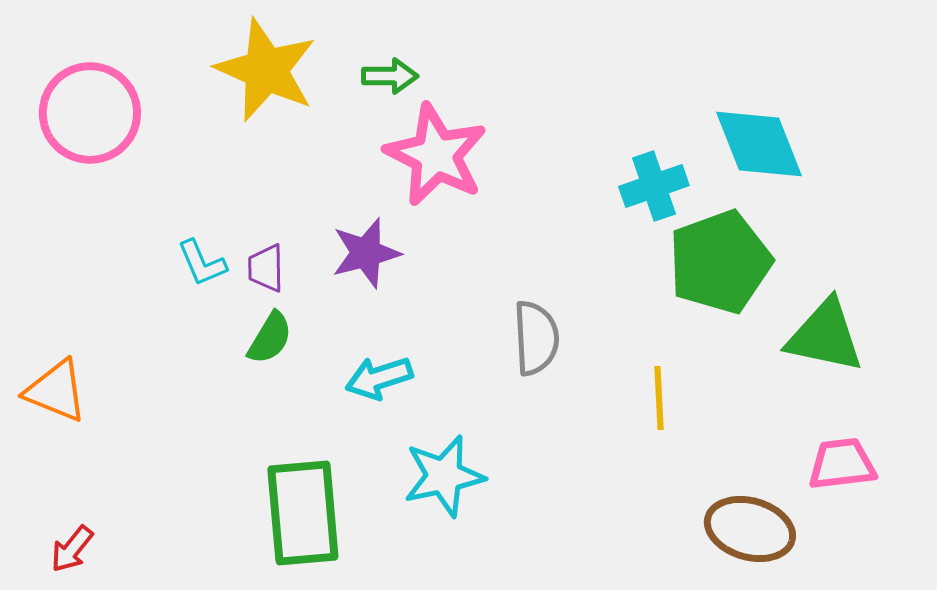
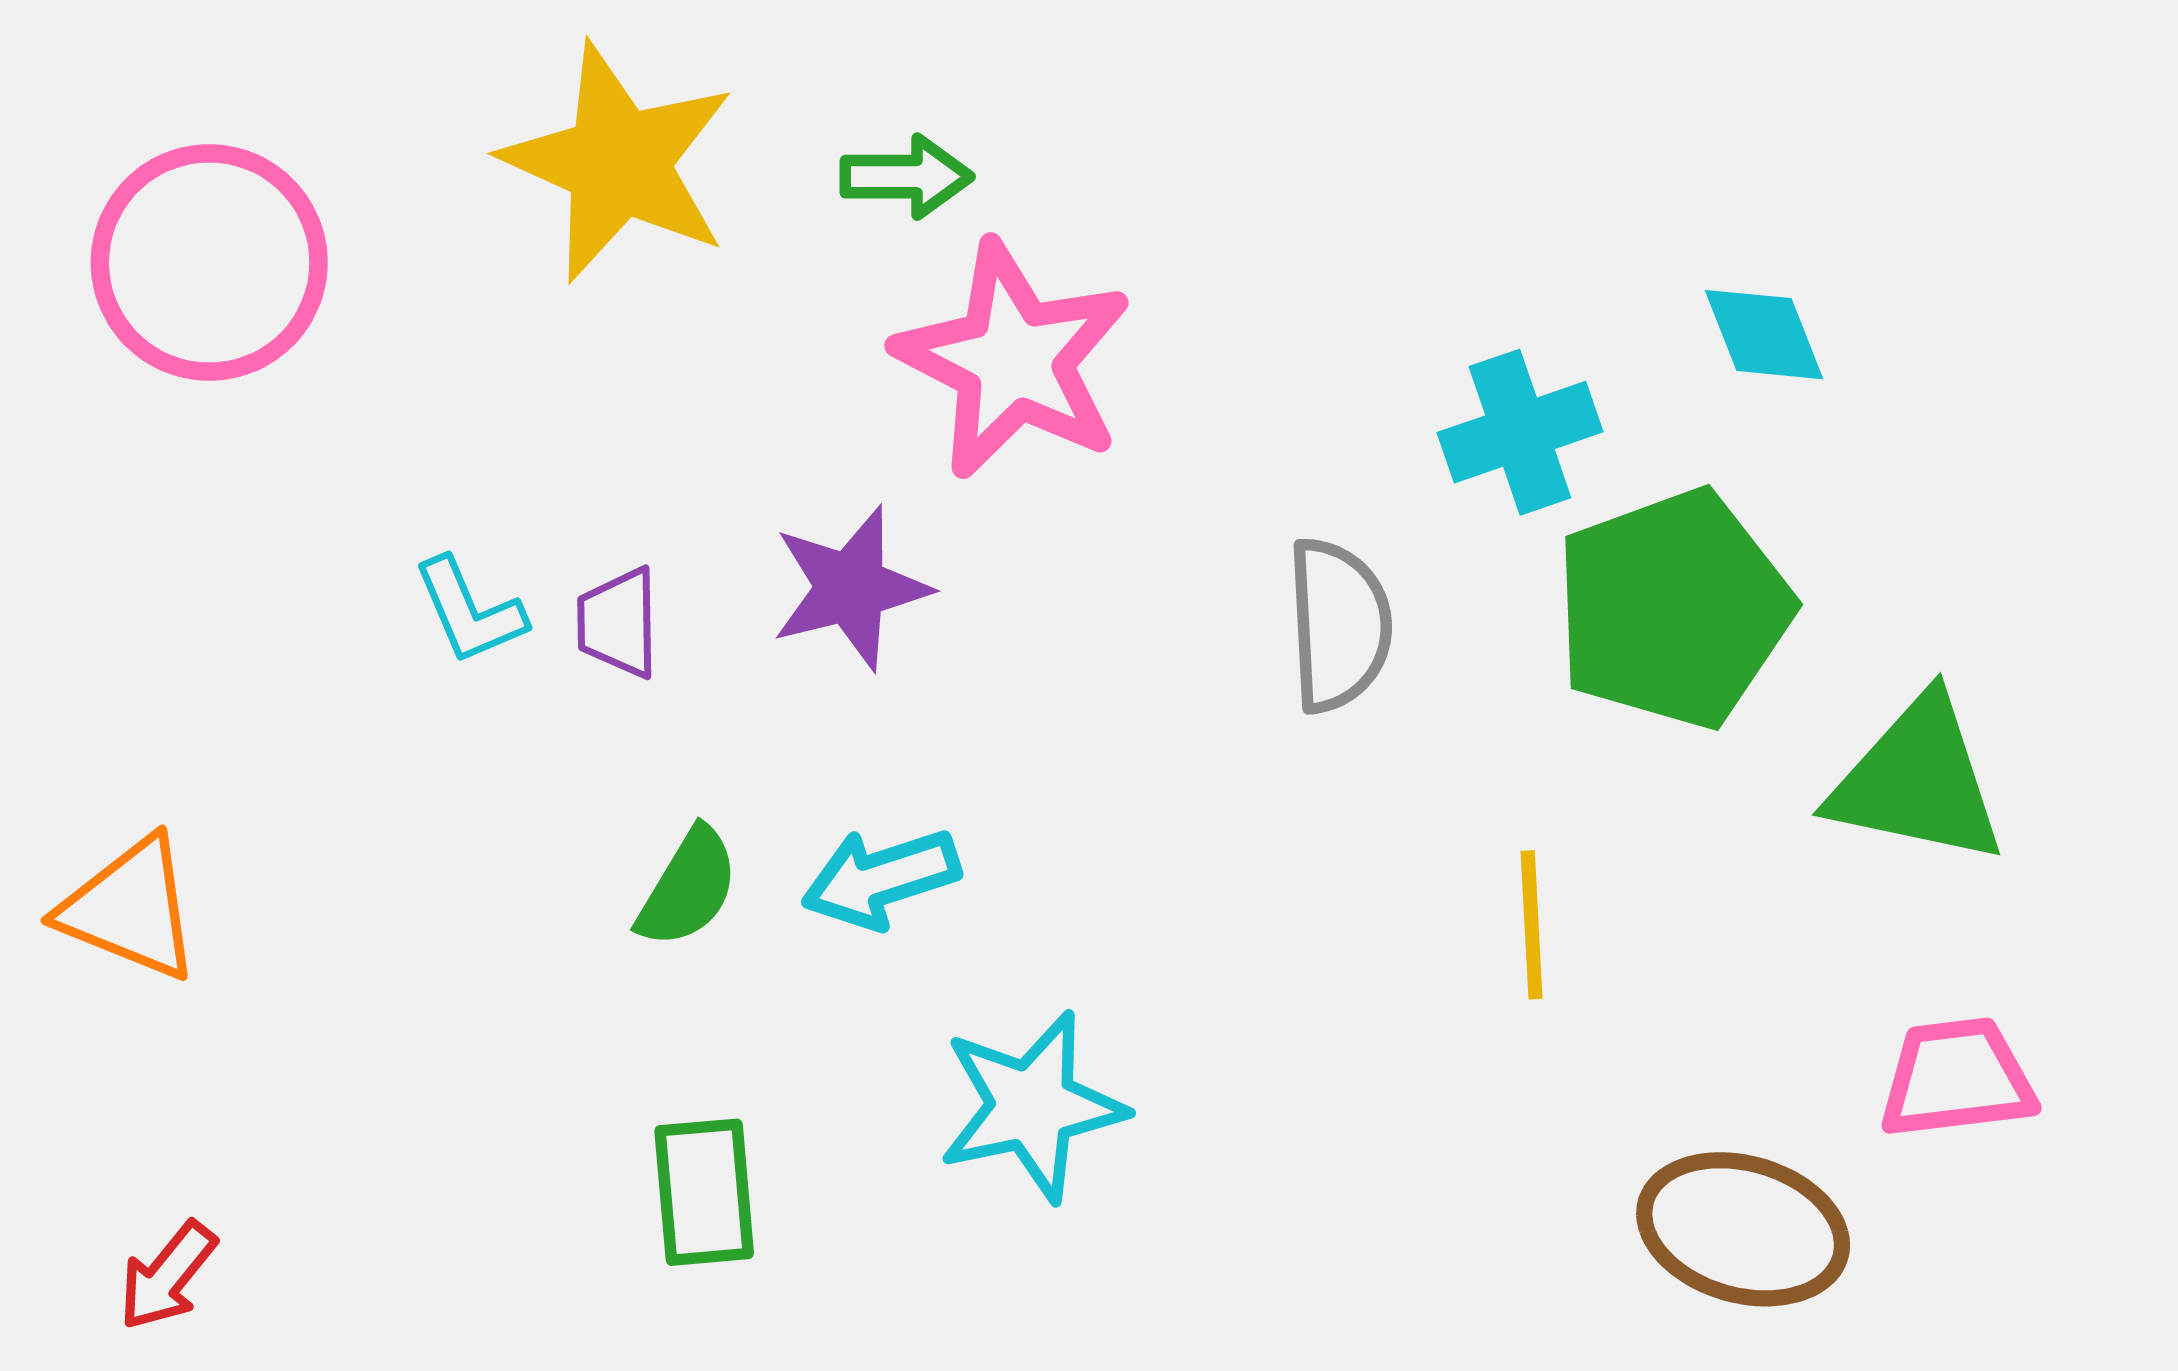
cyan diamond: (759, 144) -> (1764, 335), size x0.6
green semicircle: (270, 338) -> (688, 888), moved
gray semicircle: (536, 338) -> (1339, 625), moved
green rectangle: (303, 513) -> (704, 1192), size x0.6

